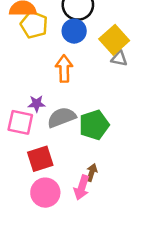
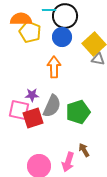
gray semicircle: (62, 117) -> (52, 106), turned 135
red square: (40, 159) -> (33, 118), moved
brown arrow: (92, 173) -> (84, 150), moved, turned -48

